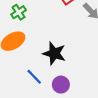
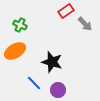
green cross: (19, 12) -> (20, 25), turned -32

